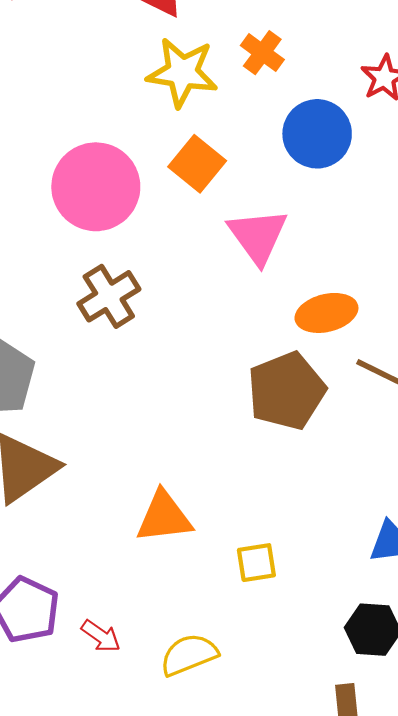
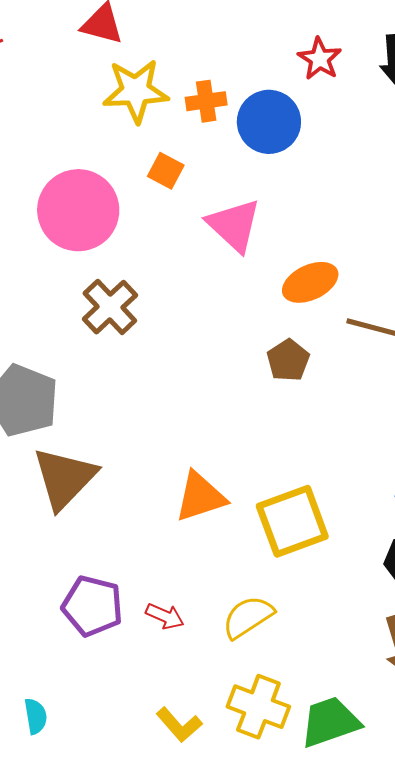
orange cross: (262, 53) -> (206, 101), moved, turned -33
orange square: (197, 164) -> (166, 171), size x0.7
brown pentagon: (286, 391) -> (288, 360), size x0.6
yellow square: (256, 563) -> (292, 521), size x1.8

